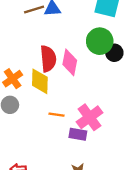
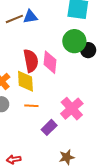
orange line: (57, 115) -> (31, 106), moved
purple rectangle: (78, 134) -> (49, 127), moved, turned -49

